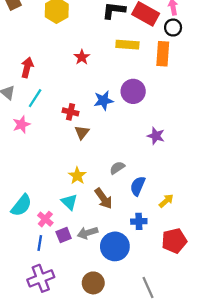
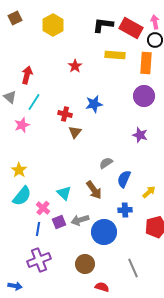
purple circle: (133, 91) -> (144, 96), moved
yellow star: (77, 176) -> (19, 170), moved

